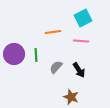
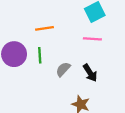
orange line: (53, 32) -> (44, 28), moved

